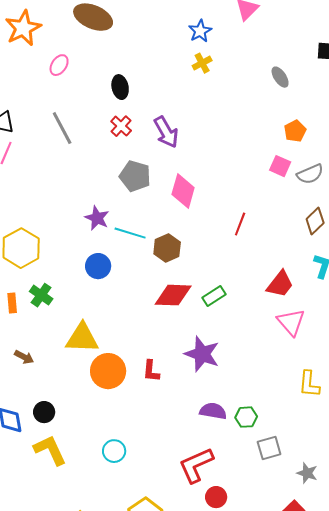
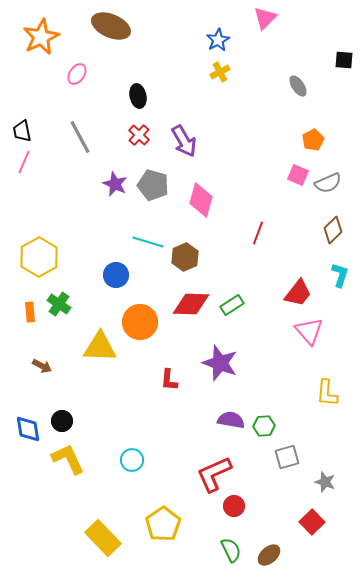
purple star: (97, 218) -> (115, 184), moved
orange circle: (108, 371) -> (140, 322), moved

